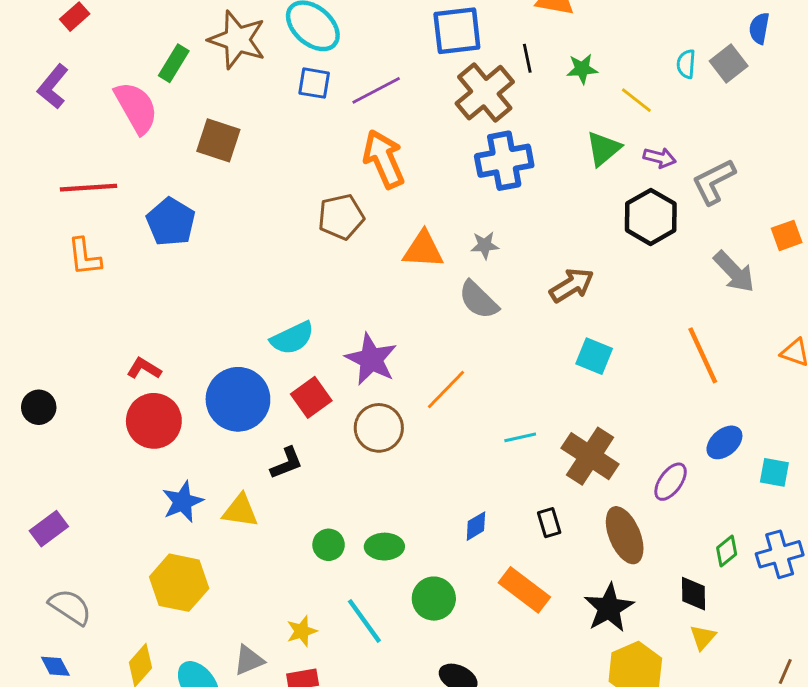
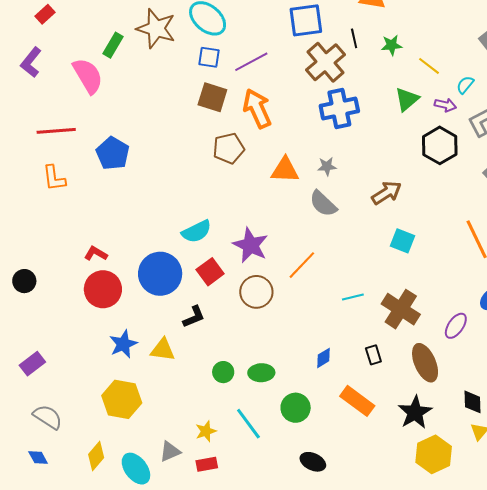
cyan semicircle: (686, 64) -> (465, 85), moved, turned 36
brown square: (218, 140) -> (212, 97), moved

